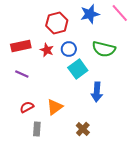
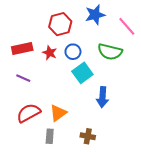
pink line: (120, 13) -> (127, 26), moved
red semicircle: (27, 107) -> (29, 113), size x1.6
gray rectangle: (37, 129) -> (50, 136), moved
brown cross: (83, 129) -> (88, 136), turned -32

